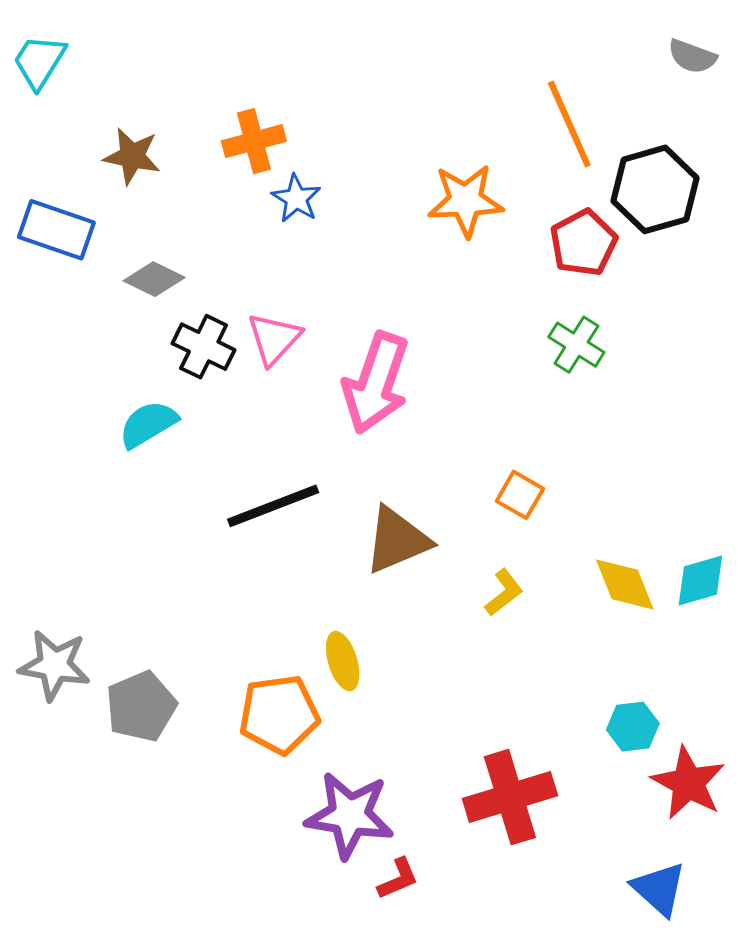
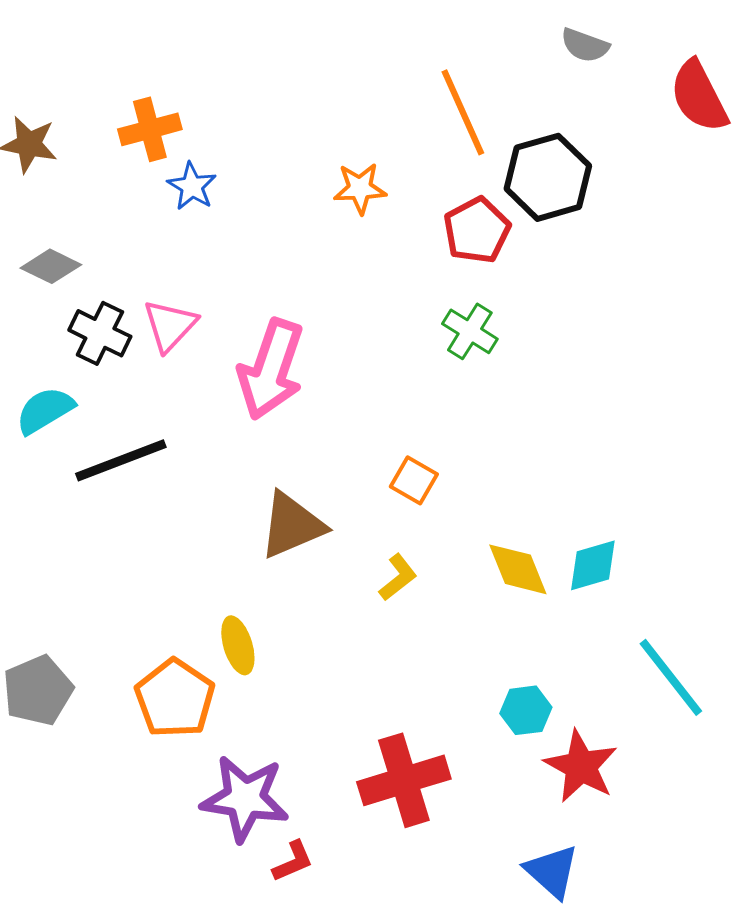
orange star: (466, 201) -> (360, 188), size x0.7
black line: (273, 506) -> (121, 460), moved
orange pentagon: (279, 714) -> (175, 698), turned -30

